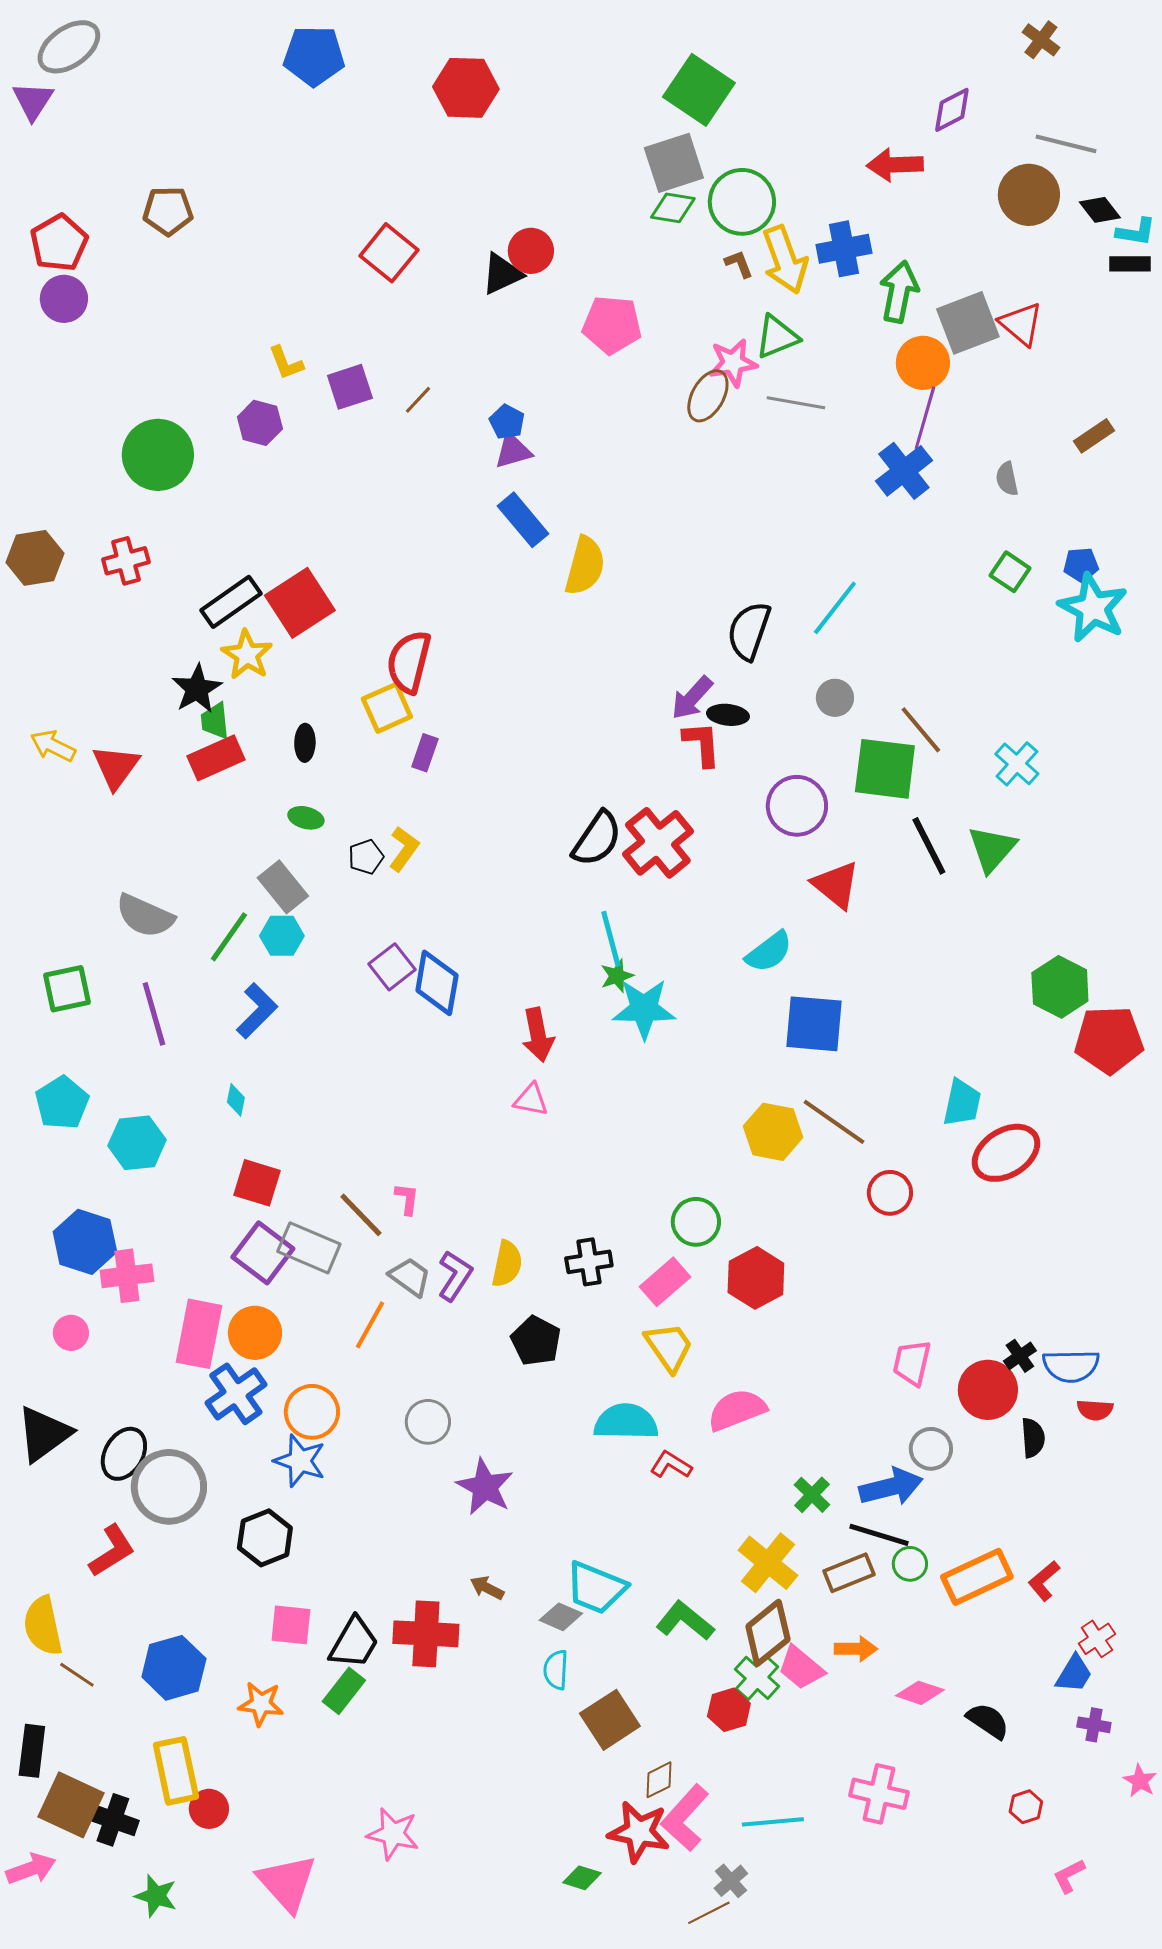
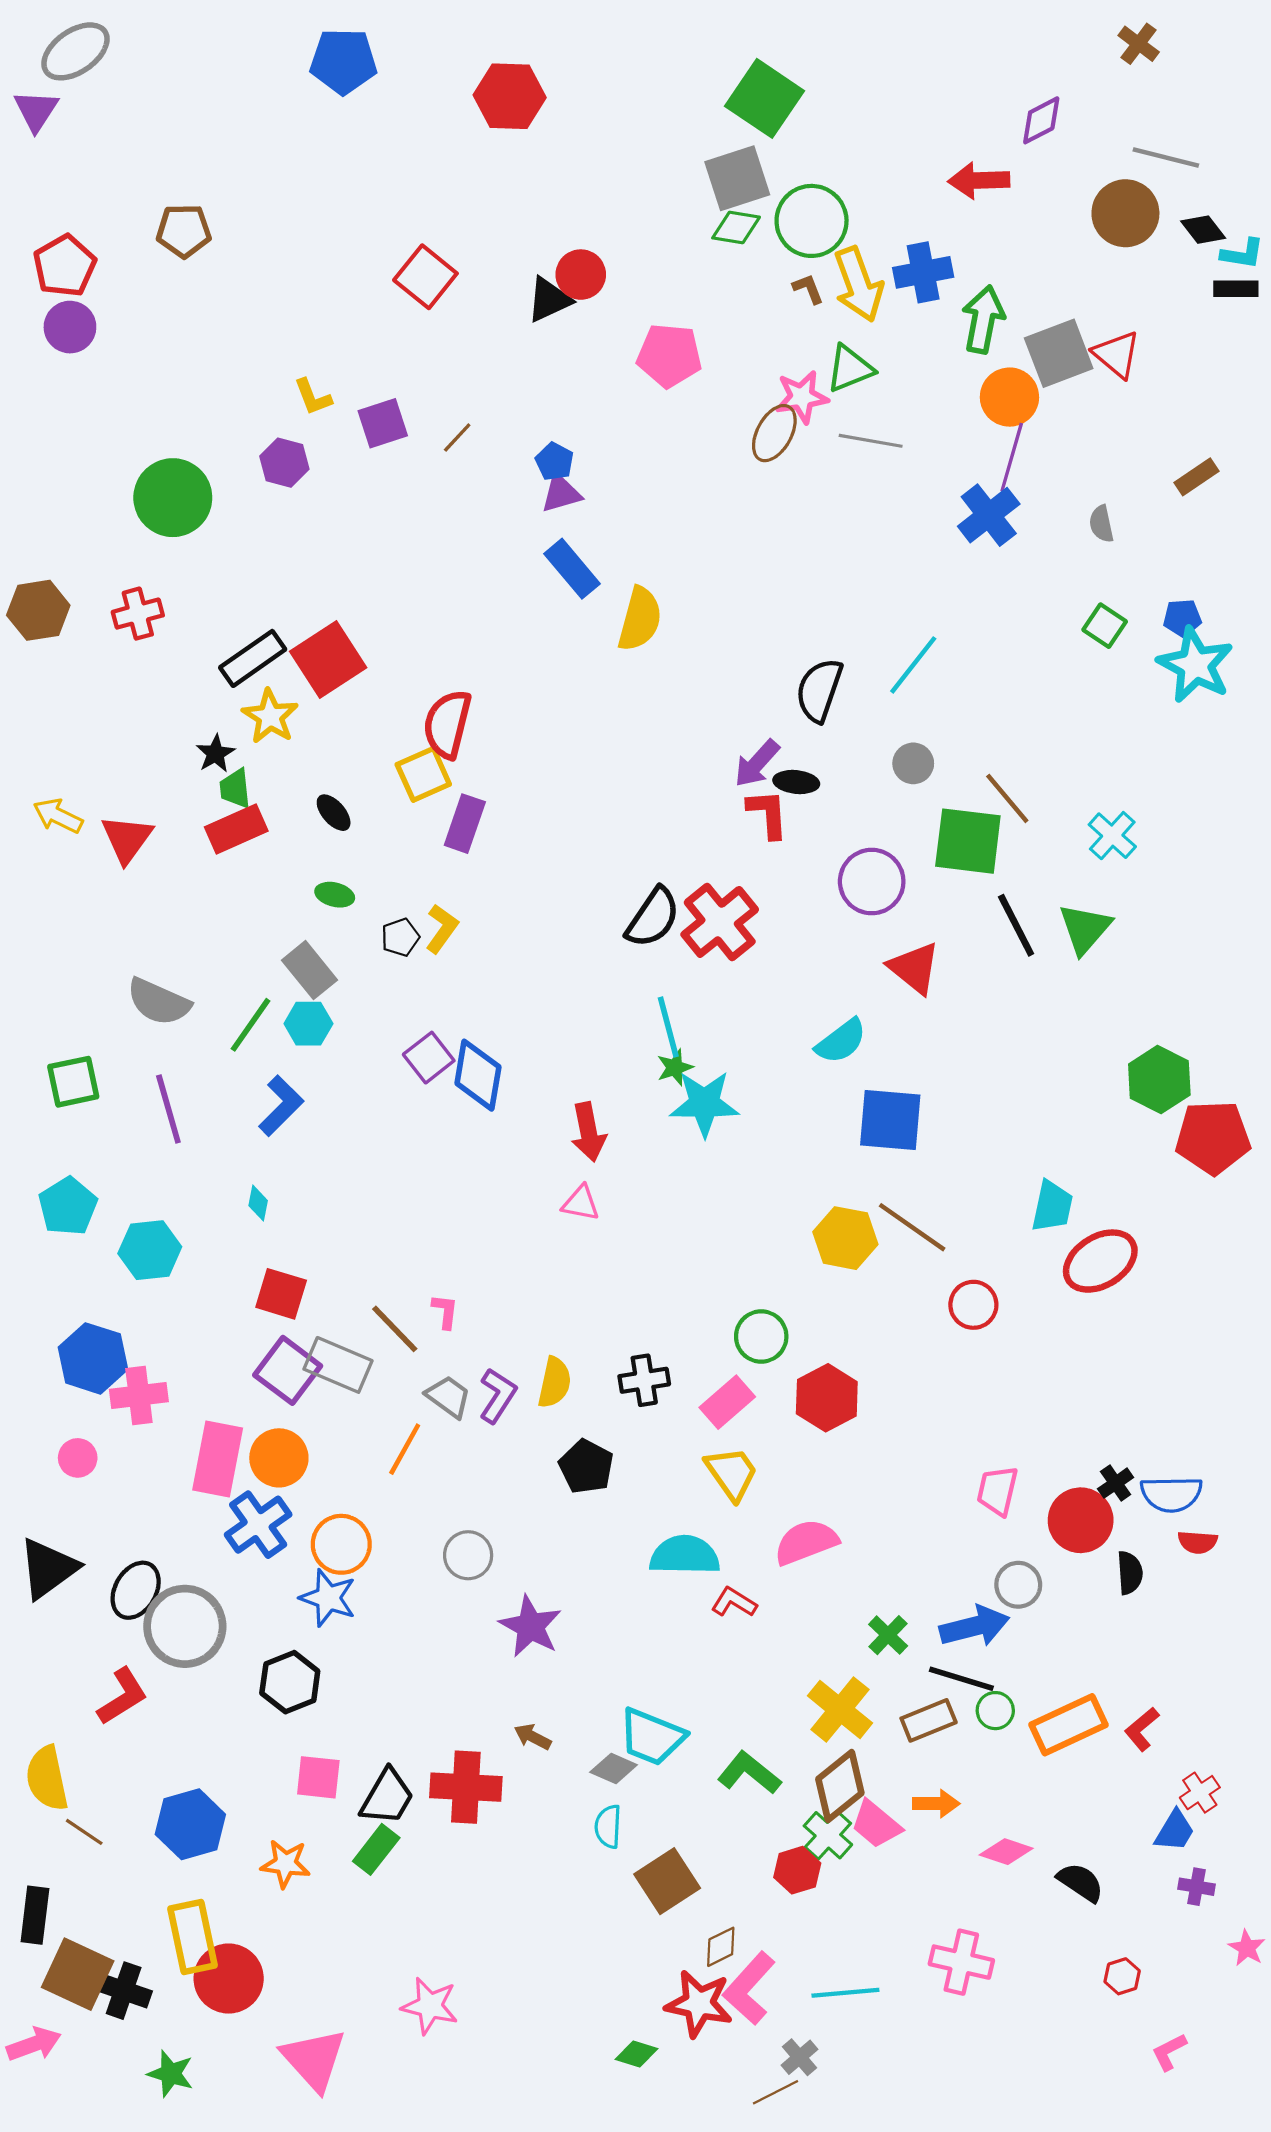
black star: (197, 689) -> (215, 754), size x0.7
black ellipse: (305, 743) -> (334, 813), turned -42
purple rectangle: (425, 753) -> (465, 824), size x1.4
red circle: (209, 1809) -> (229, 1979), size x1.6

